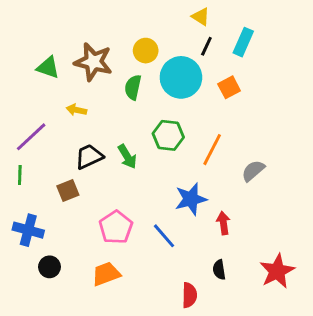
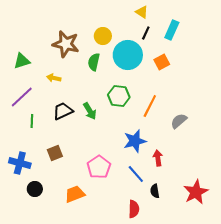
green triangle: (48, 68) -> (22, 61), moved, turned -36
green line: (20, 175) -> (32, 121), moved
brown square: (68, 191) -> (55, 153), moved
pink pentagon: (116, 227) -> (99, 167), moved
blue line: (164, 236) -> (136, 174), moved

